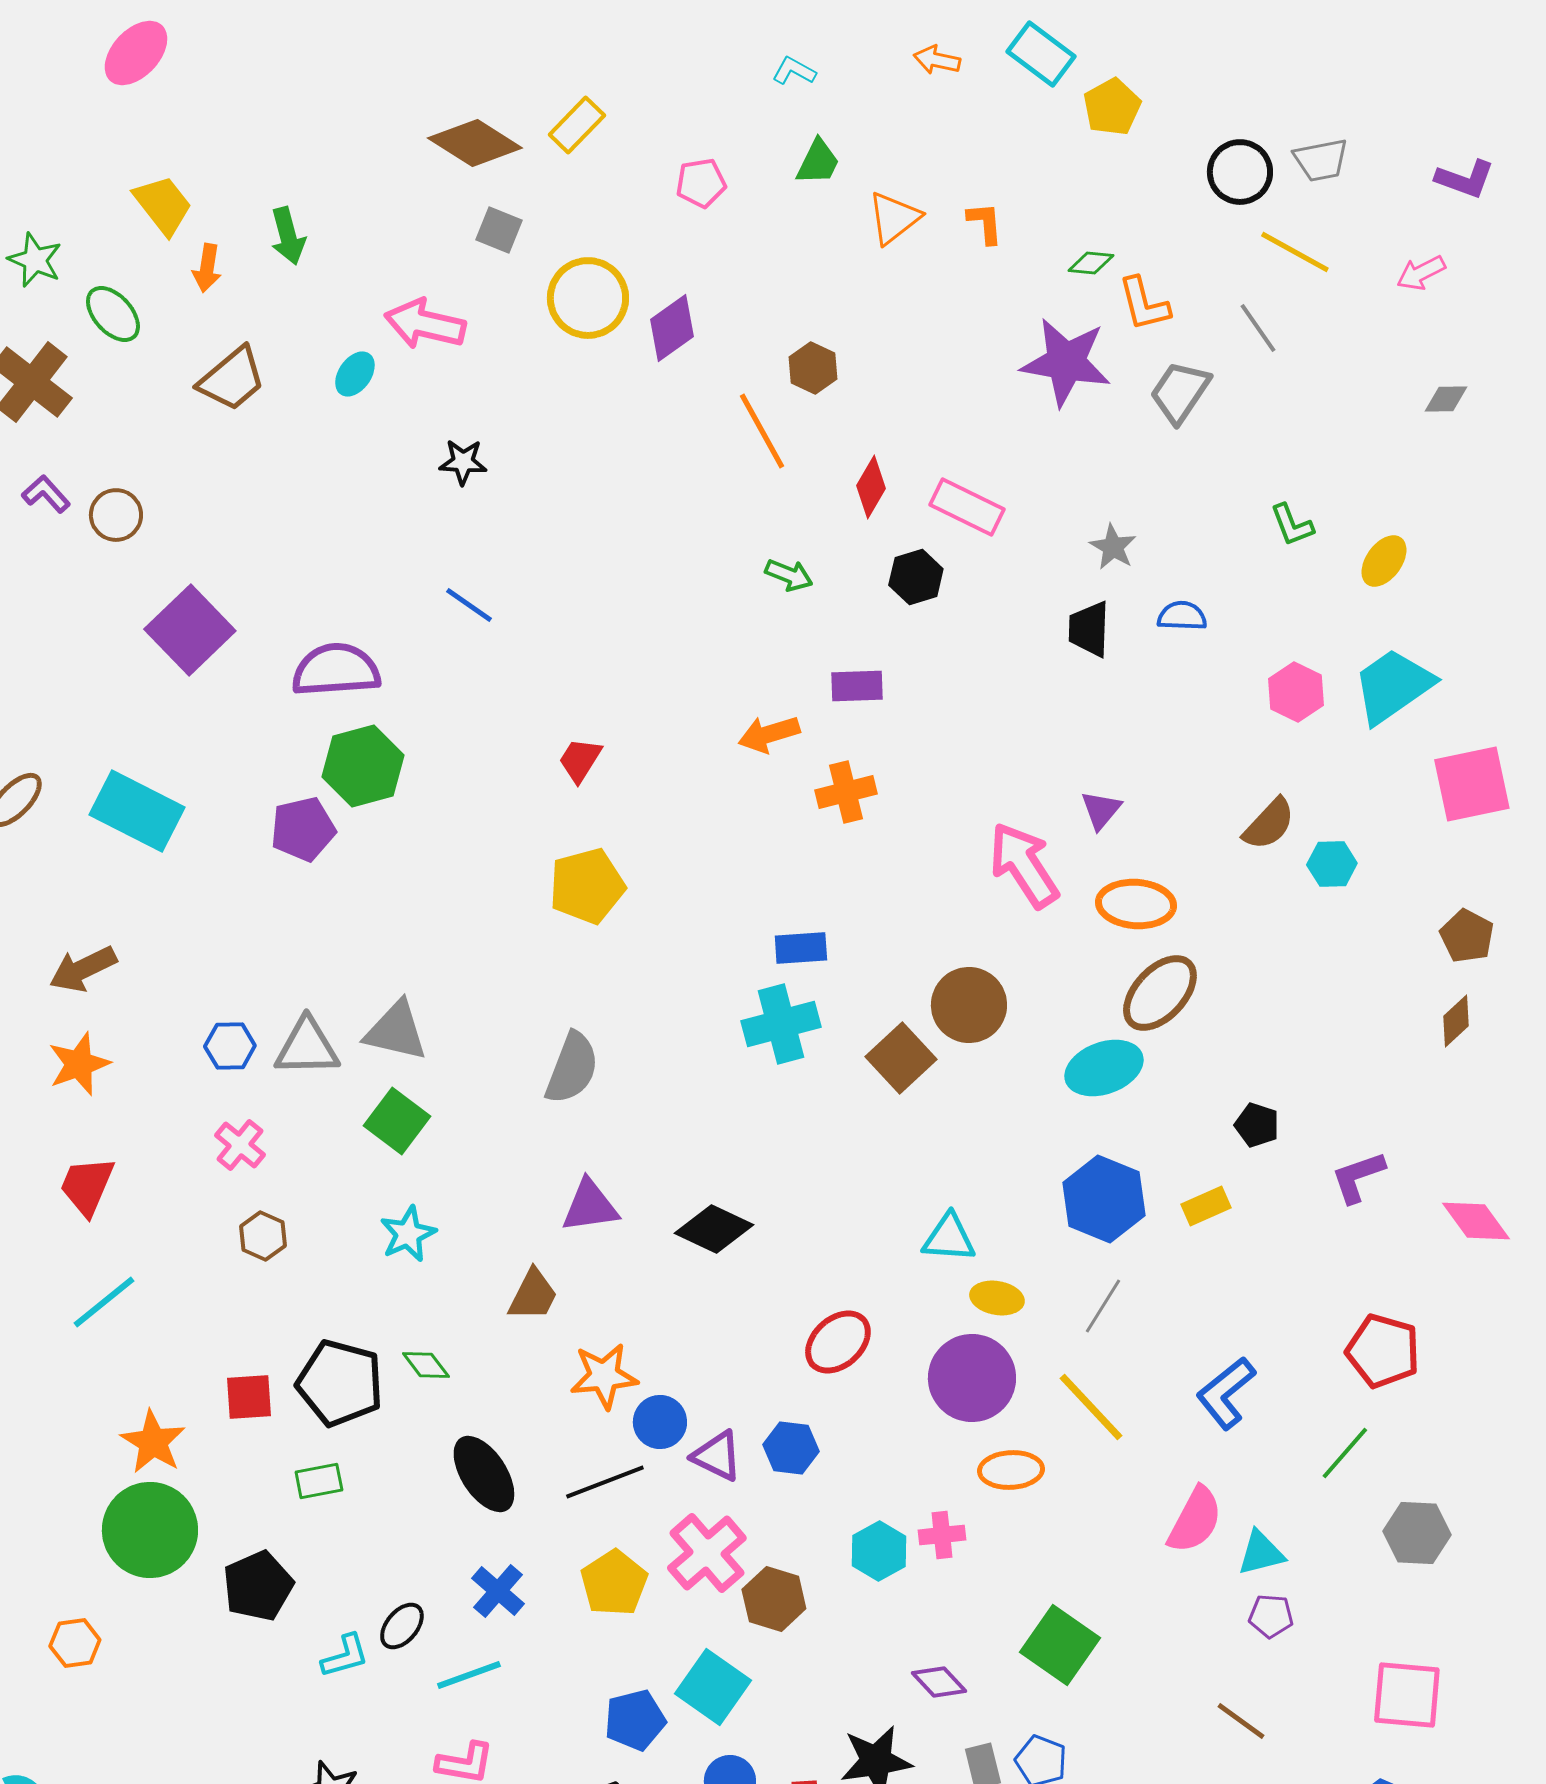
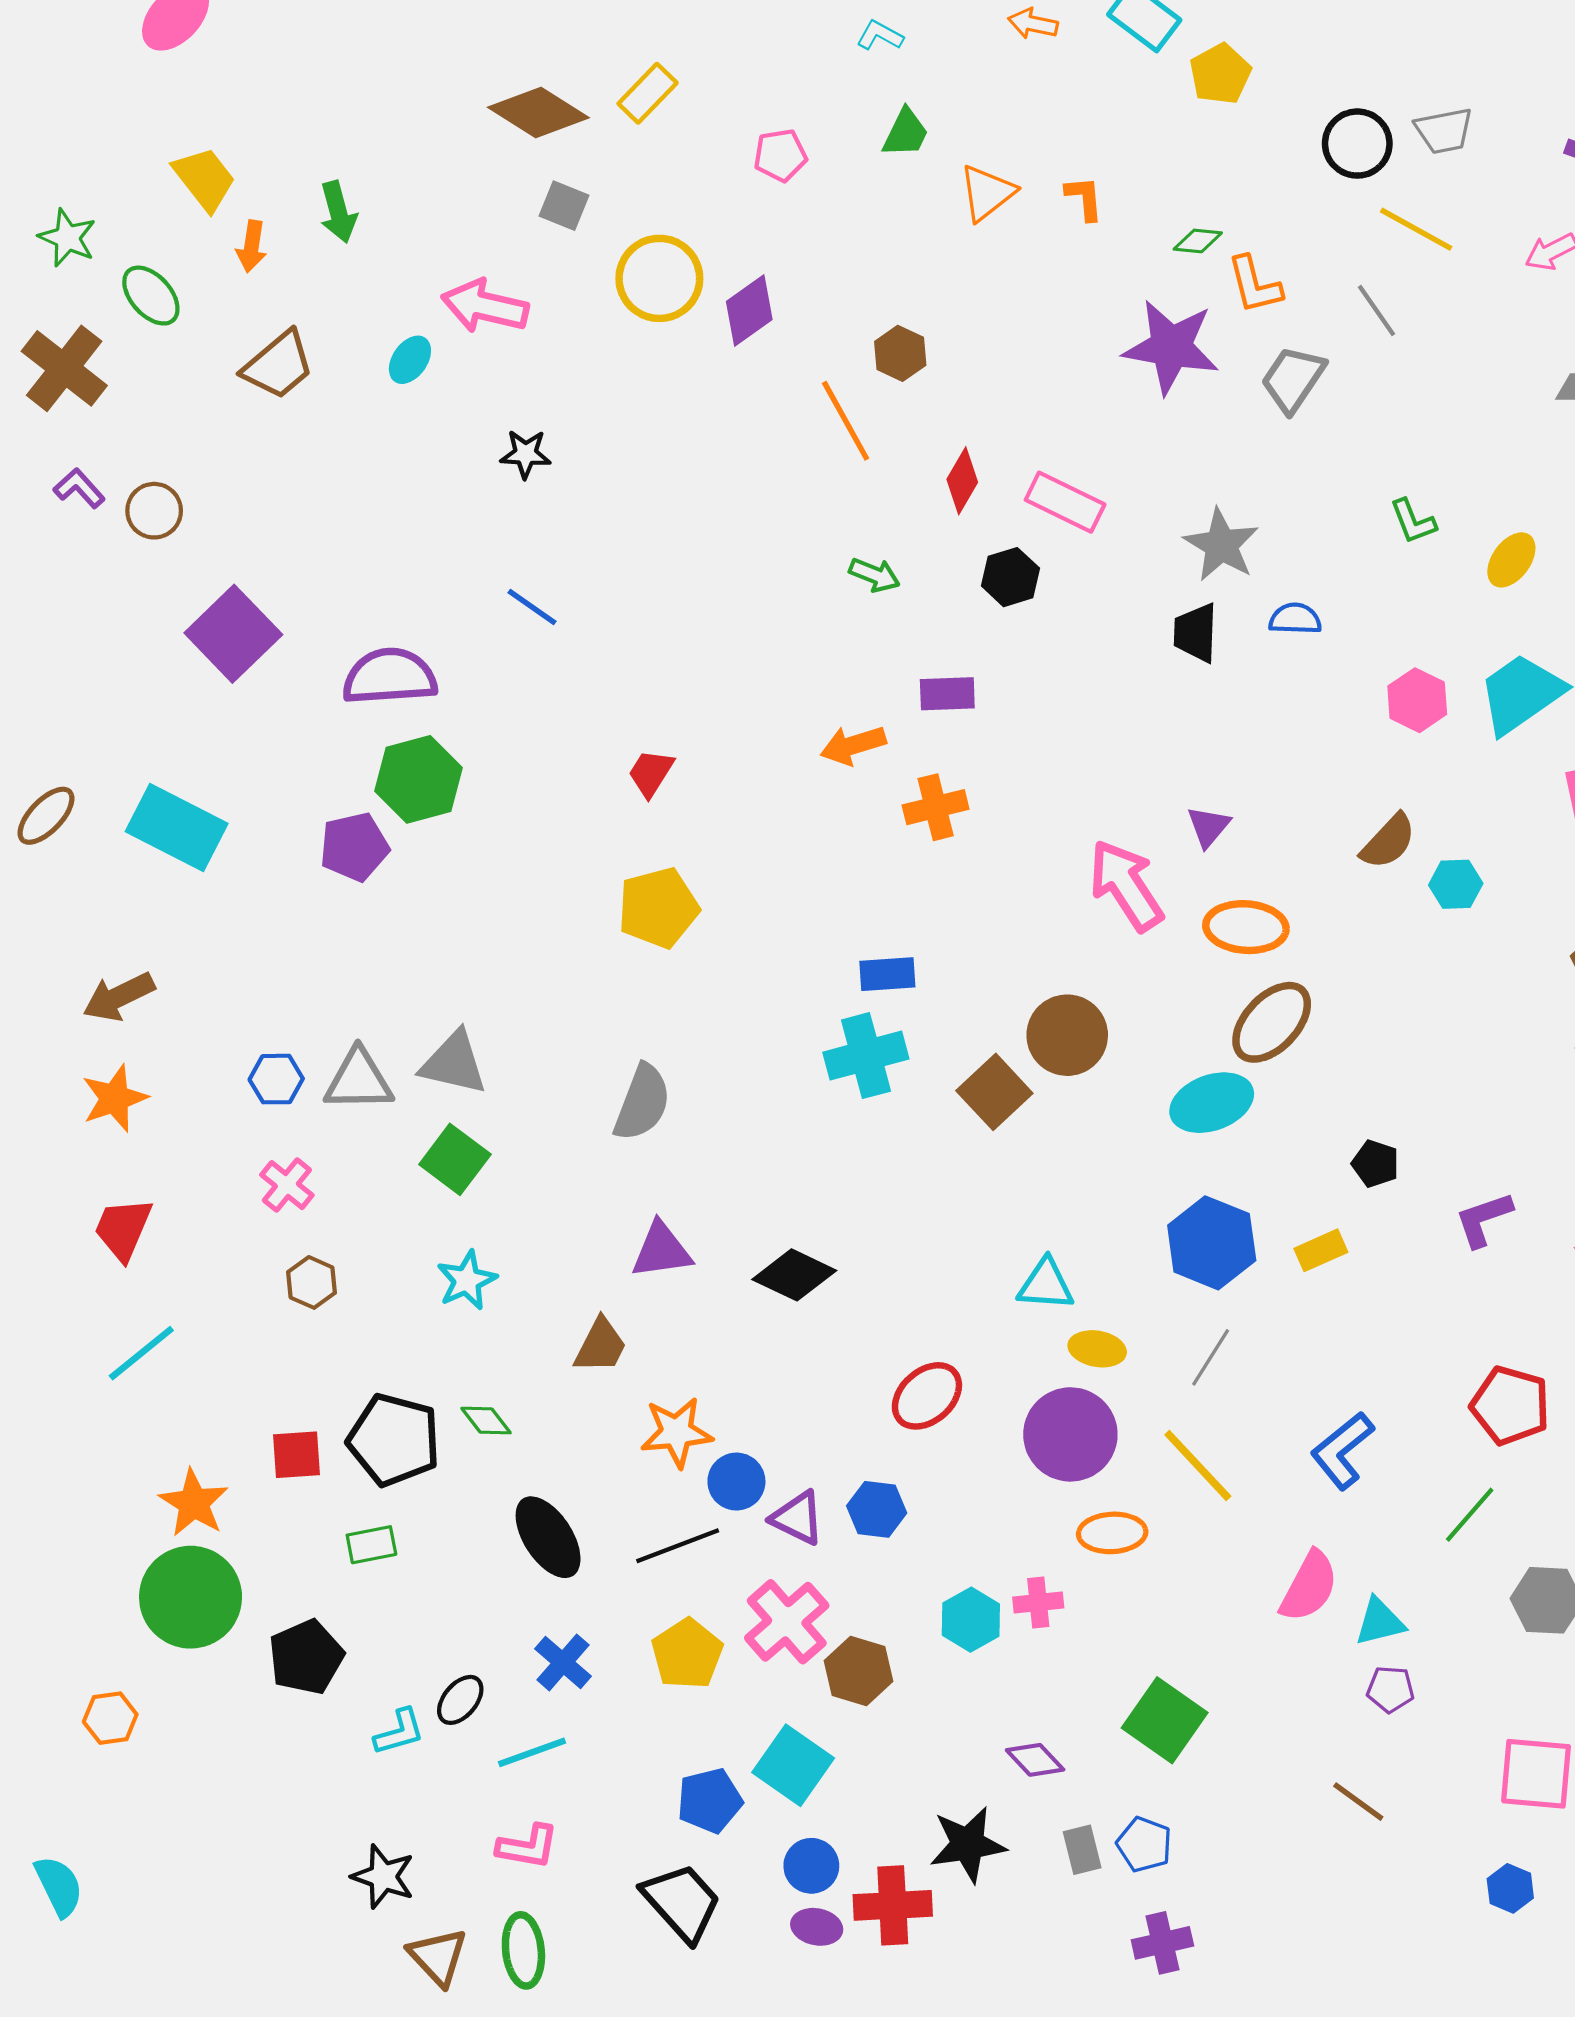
gray star: (1113, 547) -> (1221, 545), size x1.5

